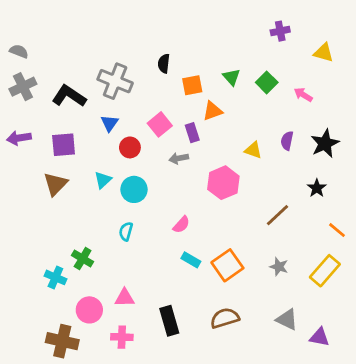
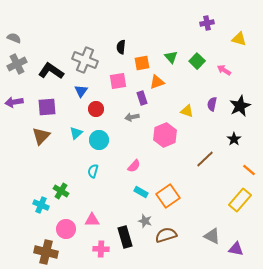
pink square: (160, 124) -> (118, 81), moved, turned 30
gray star: (279, 267) -> (145, 221), moved
pink cross: (122, 337) -> (101, 249), moved

